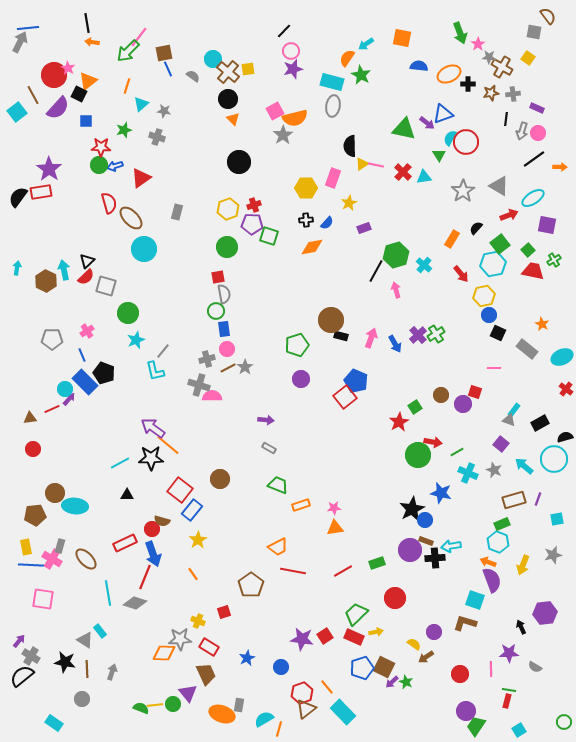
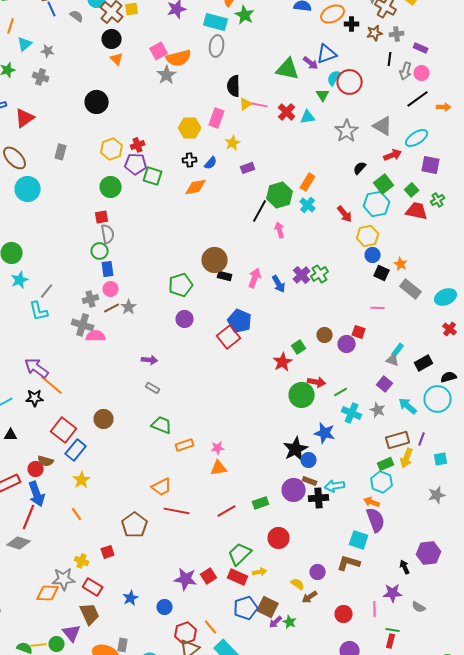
black circle: (239, 162) -> (97, 102), moved
orange rectangle: (452, 239) -> (308, 182), moved
orange star: (542, 324) -> (401, 264), moved
black star: (151, 458) -> (35, 398), size x0.7
yellow arrow: (523, 565) -> (407, 458), moved

